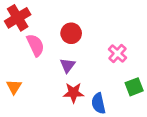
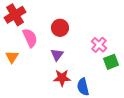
orange triangle: (14, 87) -> (12, 57), moved
green square: (134, 87) -> (111, 62), moved

